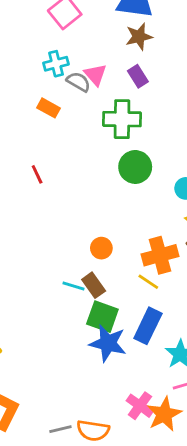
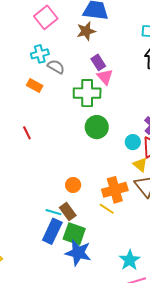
brown star: (139, 37) -> (86, 31), moved
pink triangle: (95, 75) -> (105, 77), moved
blue rectangle: (148, 326) -> (52, 231), moved

